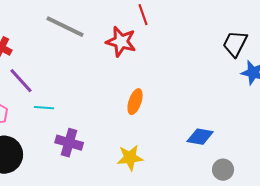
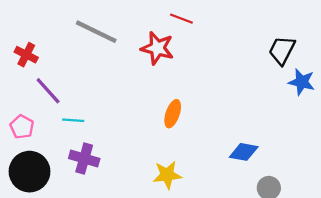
red line: (143, 15) -> (181, 19), turned -50
purple cross: (69, 143) -> (84, 158), moved

